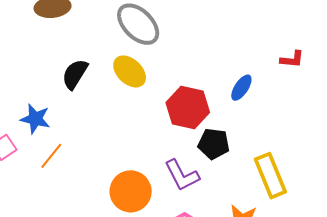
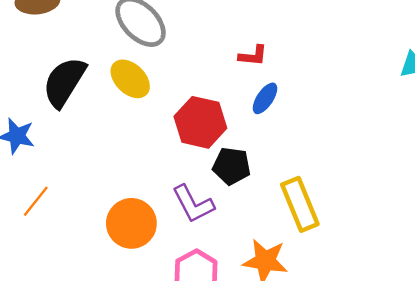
red L-shape: (292, 59) -> (253, 56), moved
black semicircle: (75, 74) -> (64, 82), size x1.4
orange line: (51, 156) -> (36, 201), moved

